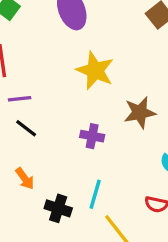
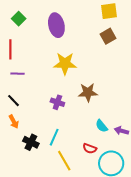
yellow star: (95, 71) -> (65, 64), turned -30
black line: (26, 128) -> (13, 101), moved

